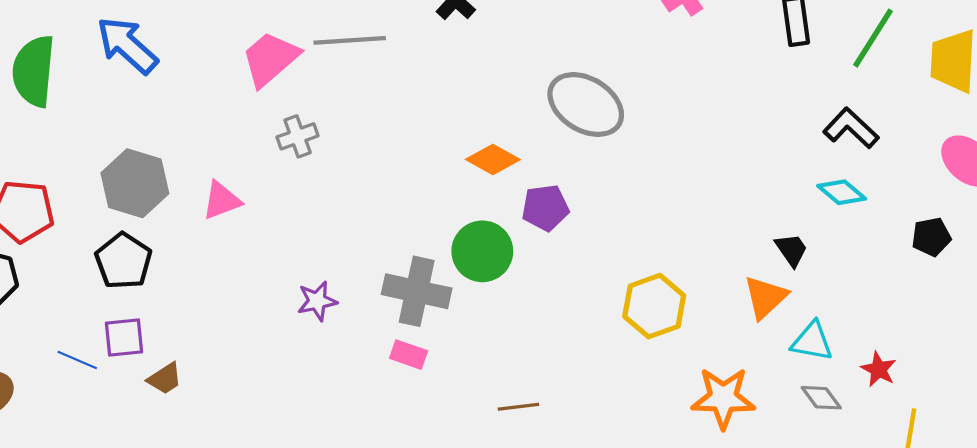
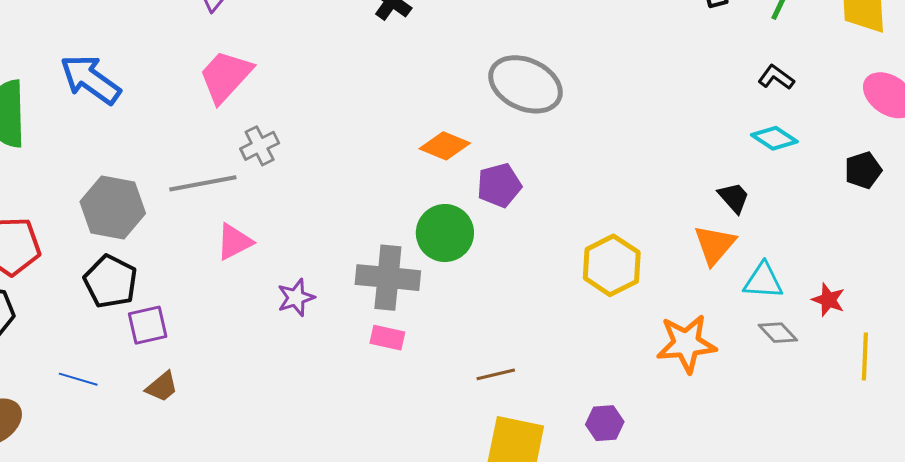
gray line: (350, 40) -> (203, 183), moved
black L-shape: (851, 128) -> (776, 77), size x0.7
pink triangle: (221, 200) -> (234, 242), moved
purple square: (124, 337) -> (148, 325), moved

